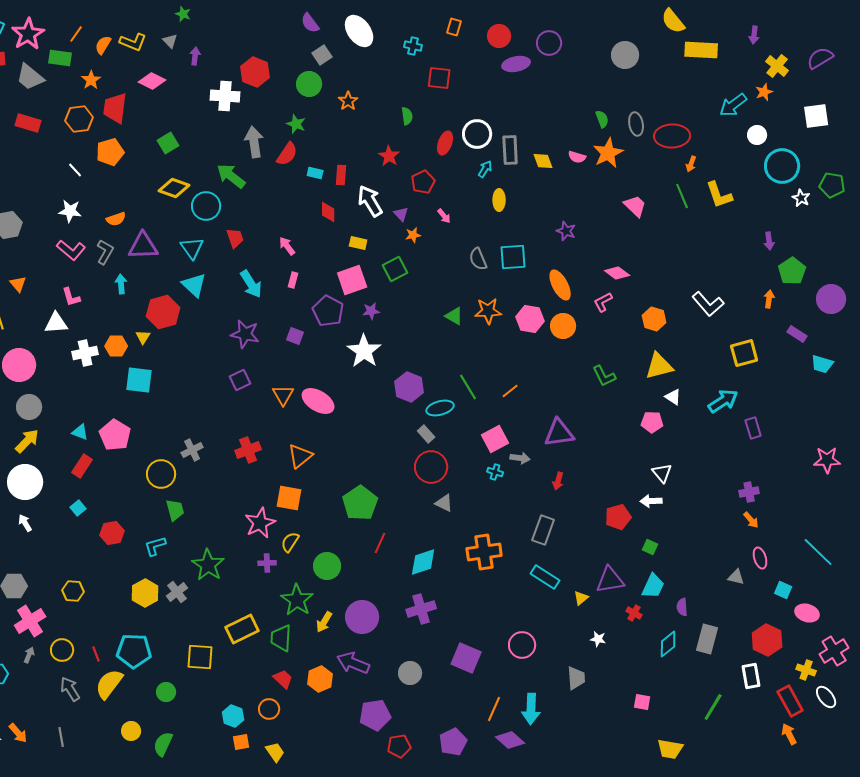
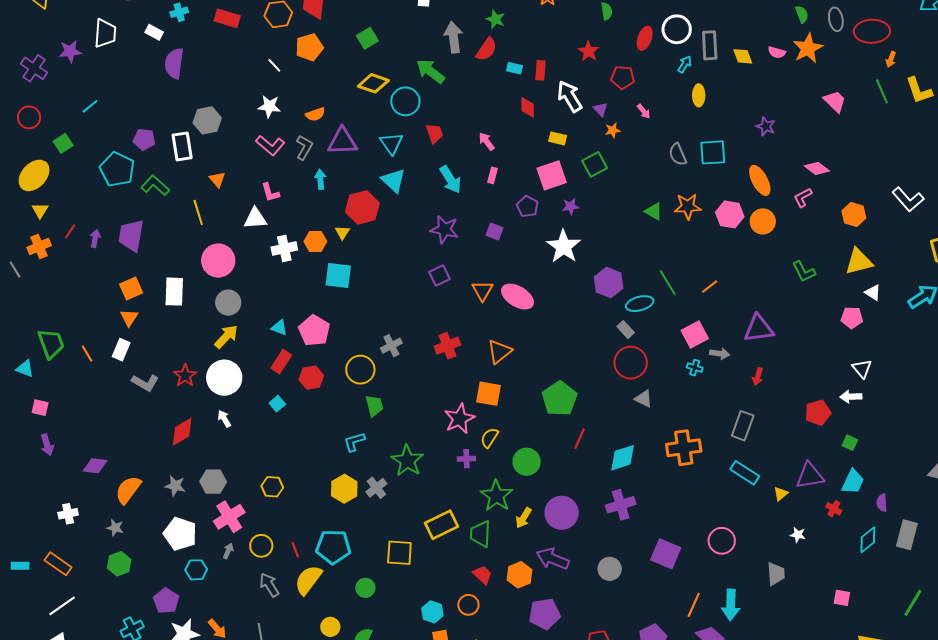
red pentagon: (423, 182) -> (623, 77), turned 30
purple pentagon: (328, 311) -> (528, 206), size x0.7
red hexagon: (112, 533) -> (311, 378), moved
purple pentagon: (375, 715) -> (545, 614), moved

